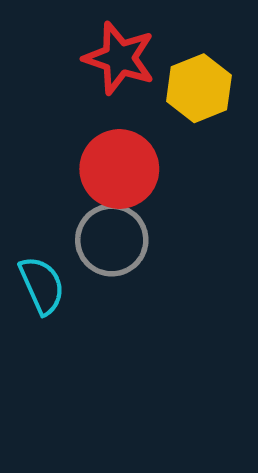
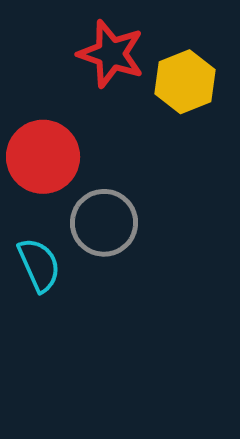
red circle: (119, 169) -> (43, 157), moved

